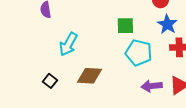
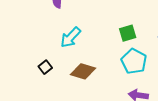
green square: (125, 26) -> (128, 33), turned -30

